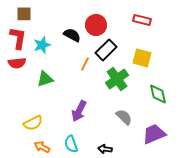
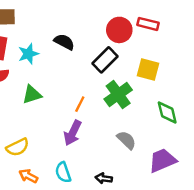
red circle: (96, 25) -> (119, 30), moved
orange line: (85, 64) -> (80, 104), moved

